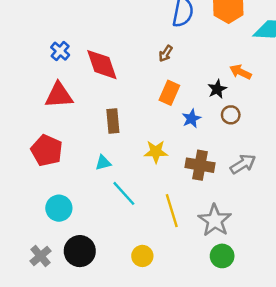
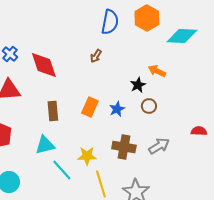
orange rectangle: (169, 93) -> (90, 107), moved
yellow star: (156, 152) -> (87, 156), moved
cyan triangle: (103, 163) -> (45, 145), size x1.5

